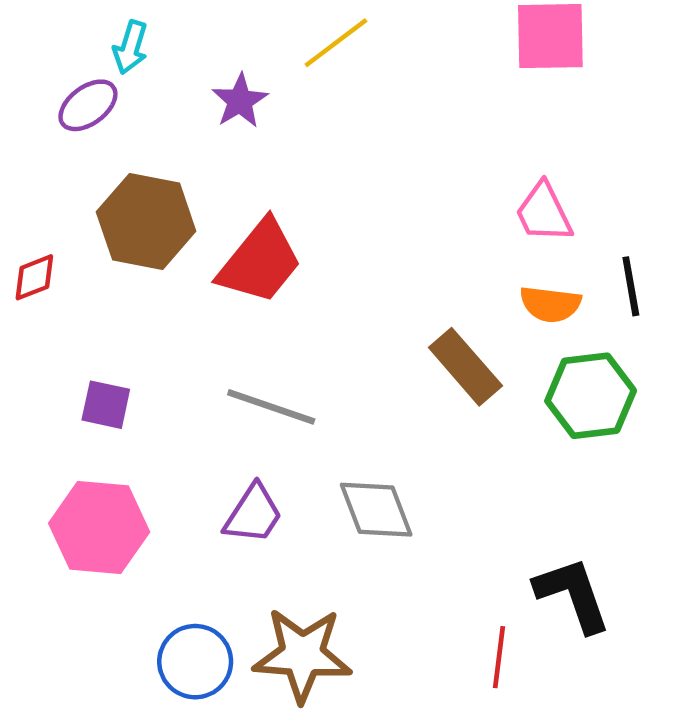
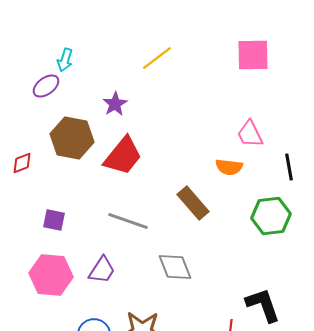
purple star: (240, 101) -> (115, 104), moved
orange semicircle: (550, 304) -> (229, 167), moved
brown rectangle: (465, 367) -> (193, 203), moved
purple trapezoid: (253, 514) -> (102, 270), moved

